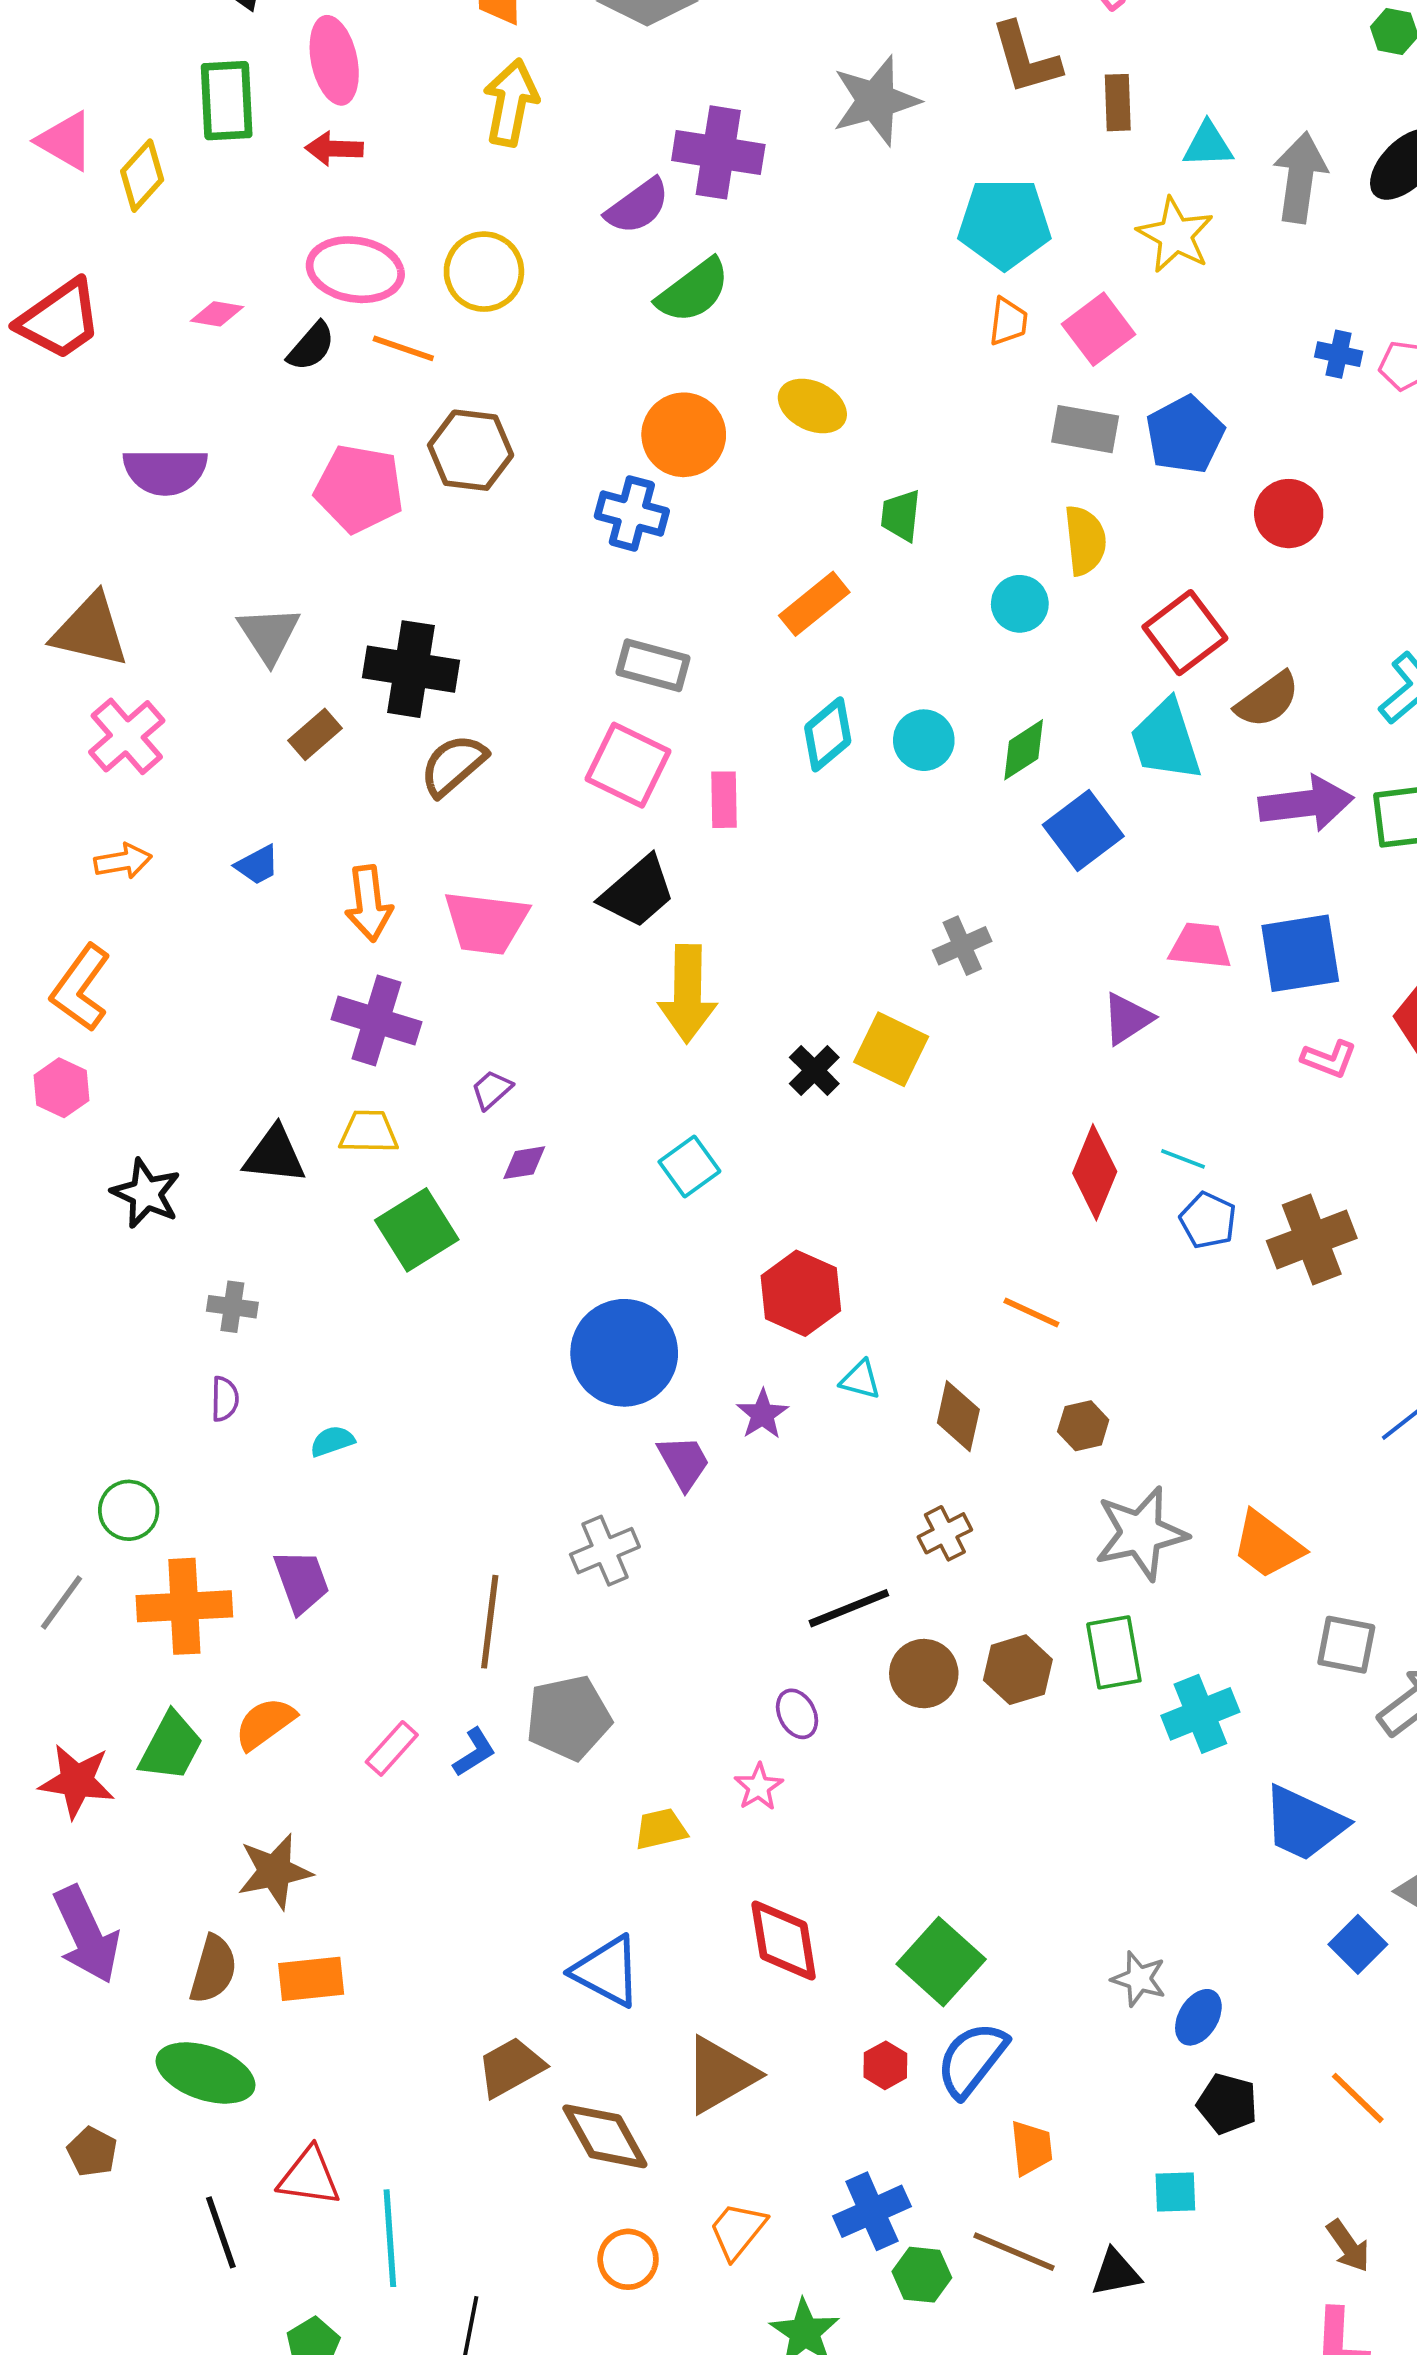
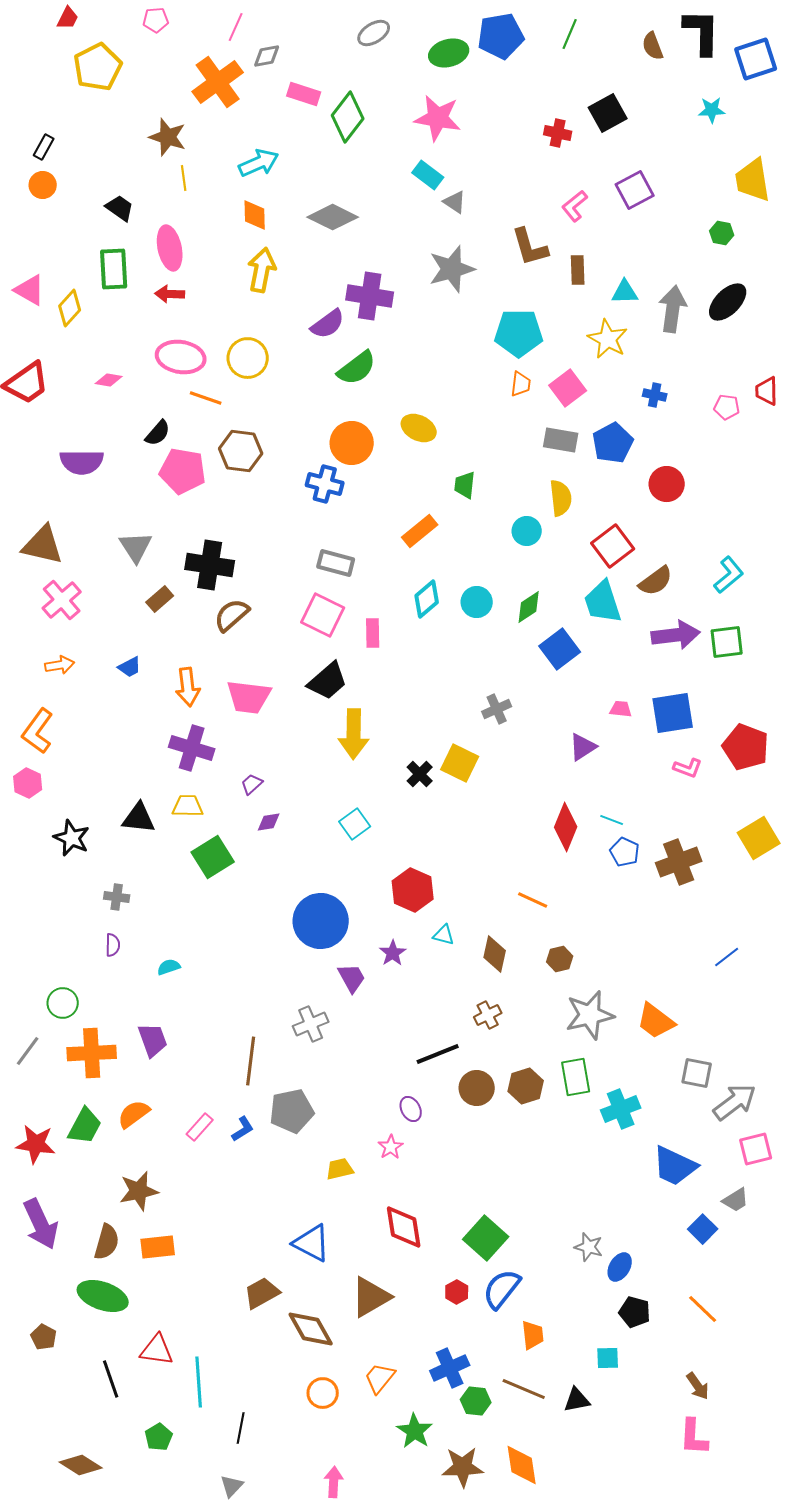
black semicircle: (311, 346) -> (158, 433), moved
blue cross: (1339, 354) -> (655, 395), moved
pink trapezoid: (1200, 946) -> (621, 709), size x0.7

